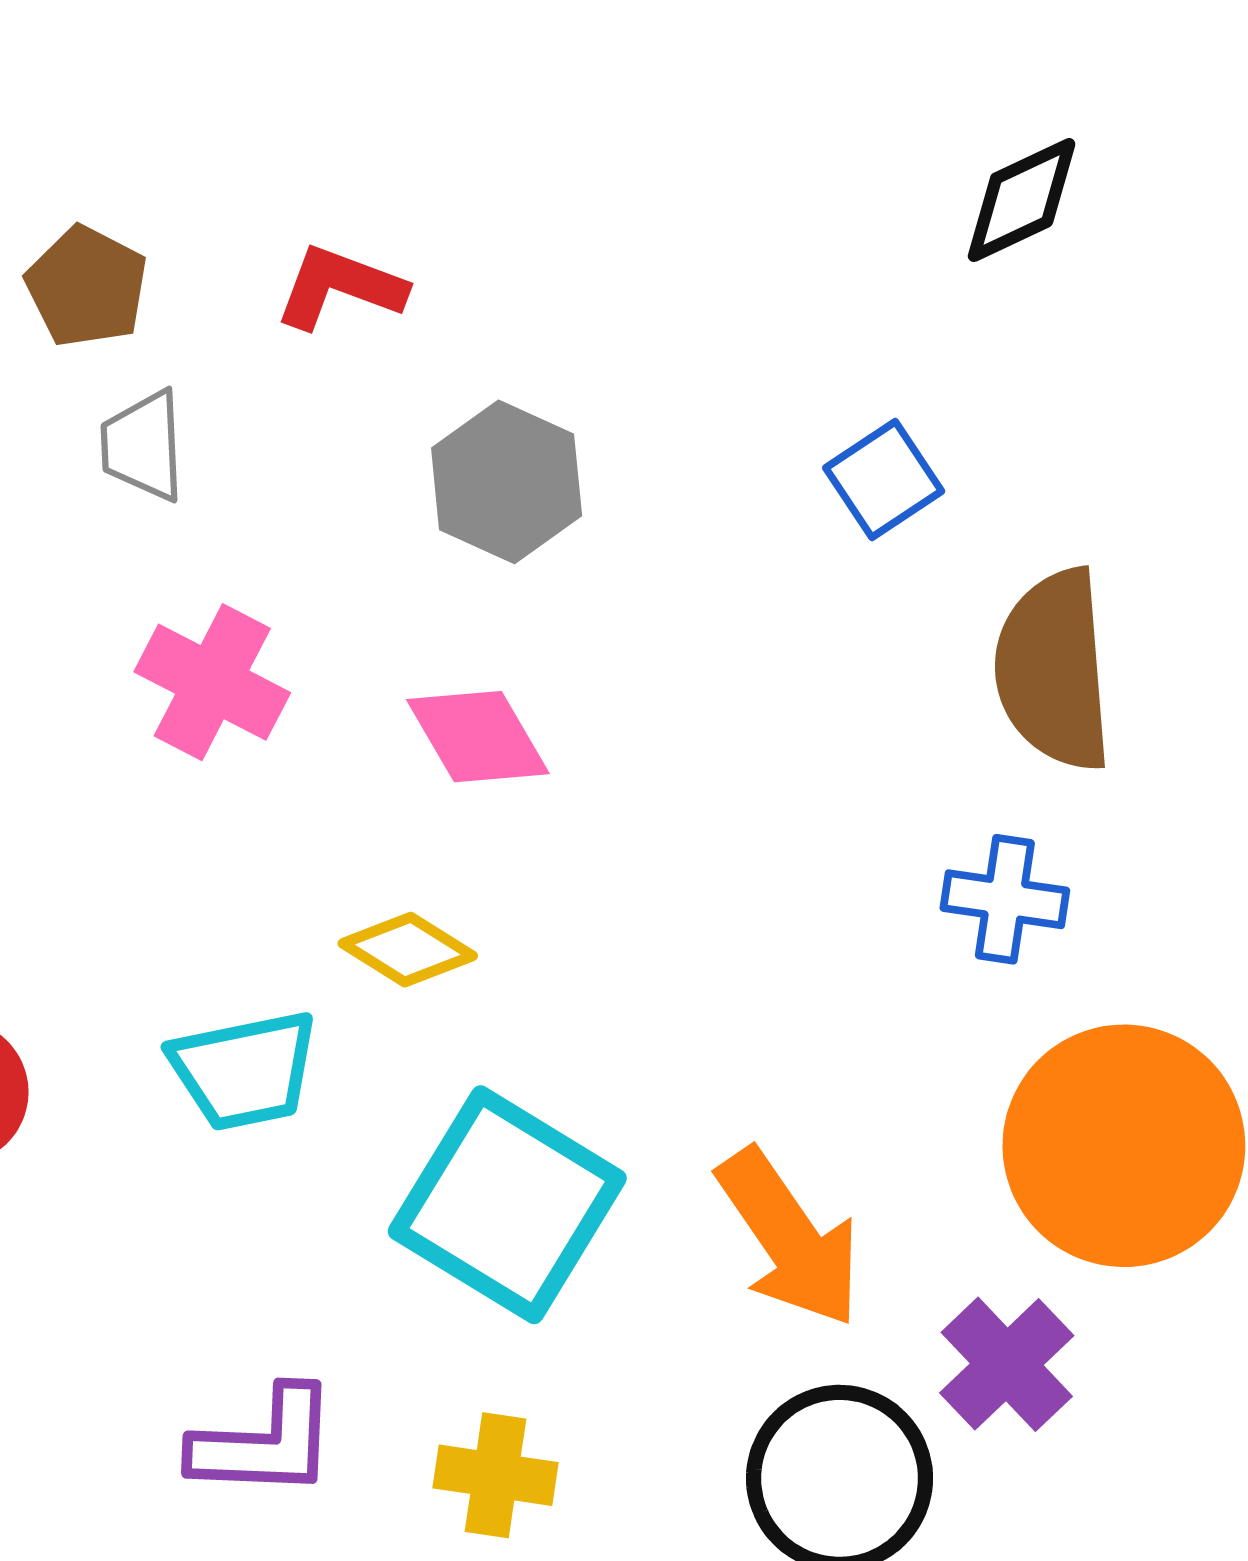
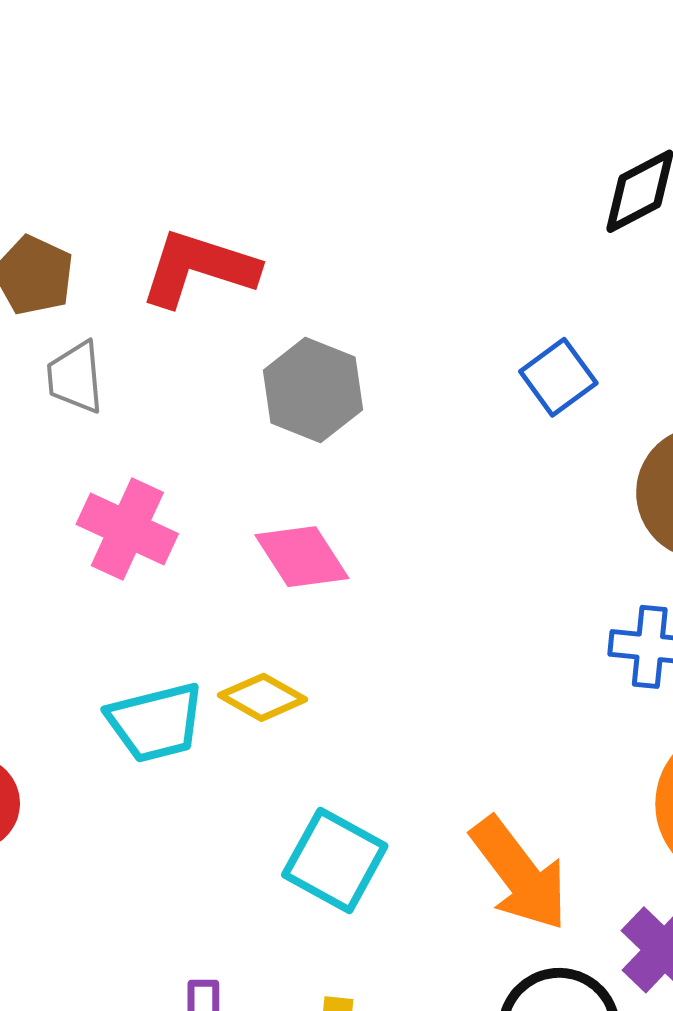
red L-shape: (340, 287) -> (199, 268), size x1.4
cyan trapezoid: (244, 1070) -> (156, 722), moved
cyan square: (507, 1205) -> (335, 860), size x0.7

